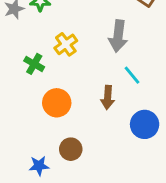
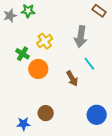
brown arrow: (108, 97) -> (72, 78), turned -35
orange circle: (57, 103) -> (38, 69), moved
blue circle: (145, 124) -> (97, 115), moved

